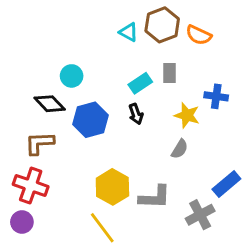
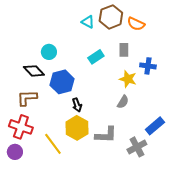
gray rectangle: (169, 73) -> (124, 50), moved
black arrow: (136, 114) -> (77, 105), moved
yellow line: (102, 228) -> (53, 144), moved

